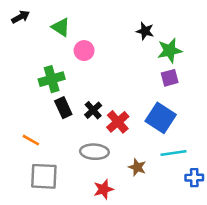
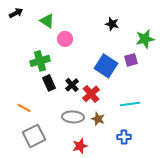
green star: (170, 51) -> (145, 39), moved
blue square: (161, 118) -> (106, 66), moved
cyan line: (174, 153) -> (130, 104), moved
brown star: (137, 167) -> (98, 119), moved
gray square: (44, 176) -> (34, 136), turned -30
blue cross: (194, 178) -> (124, 137), moved

